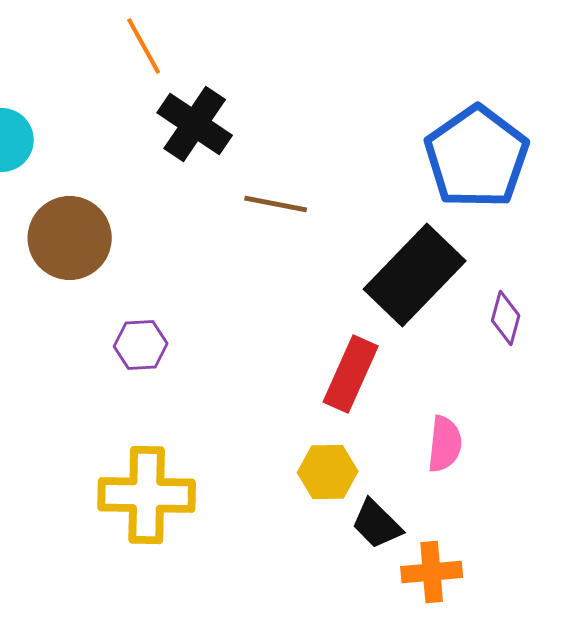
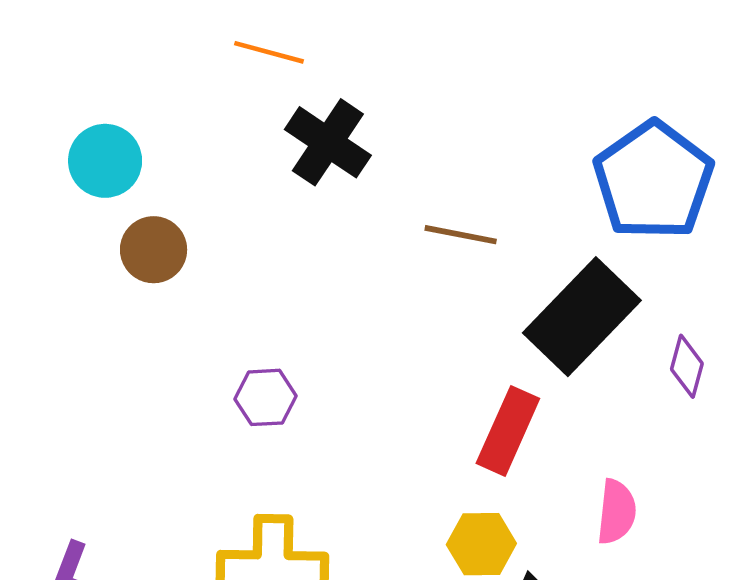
orange line: (144, 46) -> (269, 52), turned -46
brown line: (276, 204) -> (461, 235), moved
brown circle: (70, 238) -> (154, 250), moved, size x0.7

